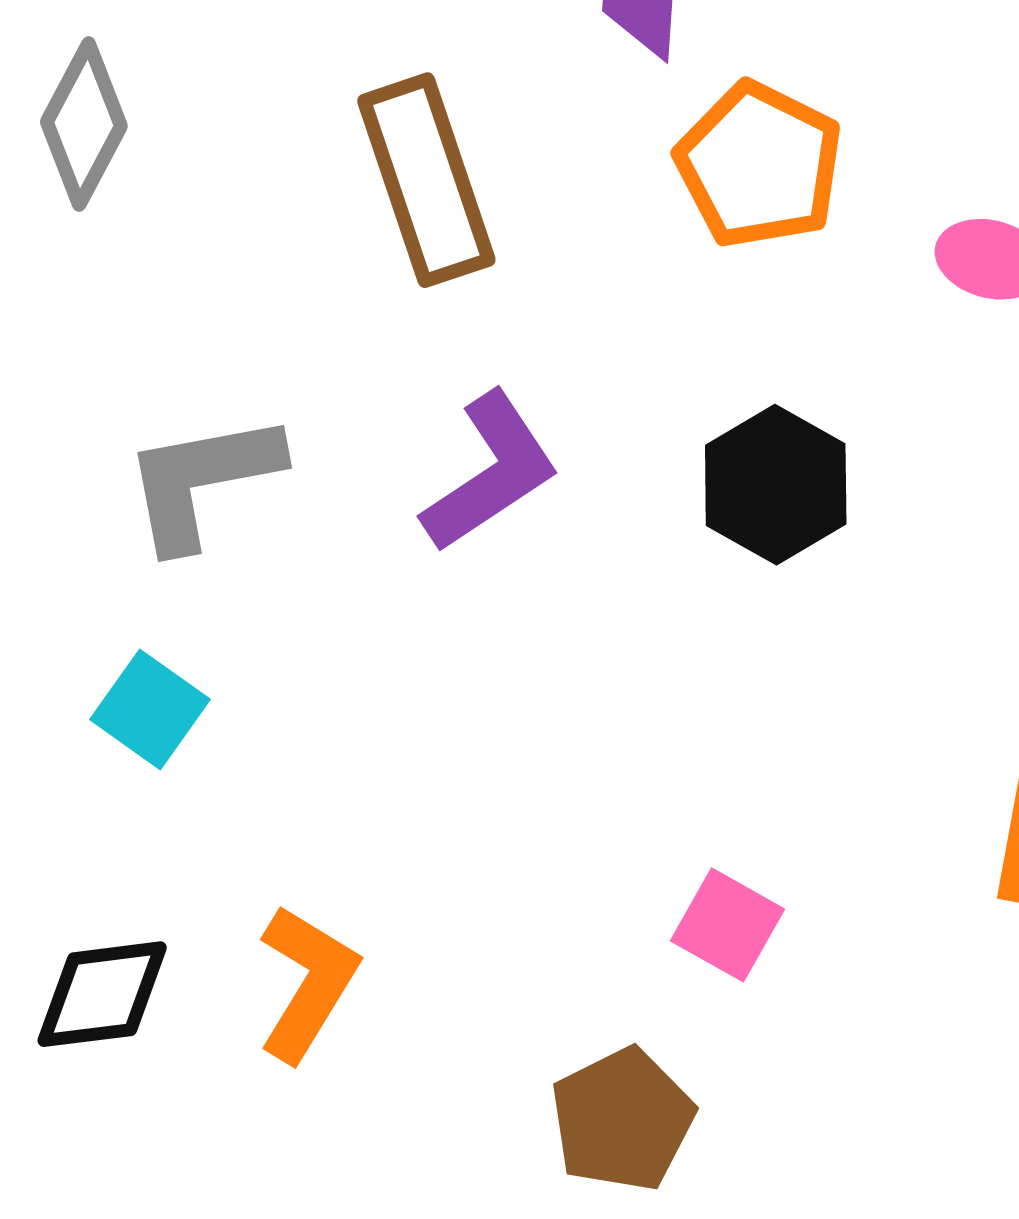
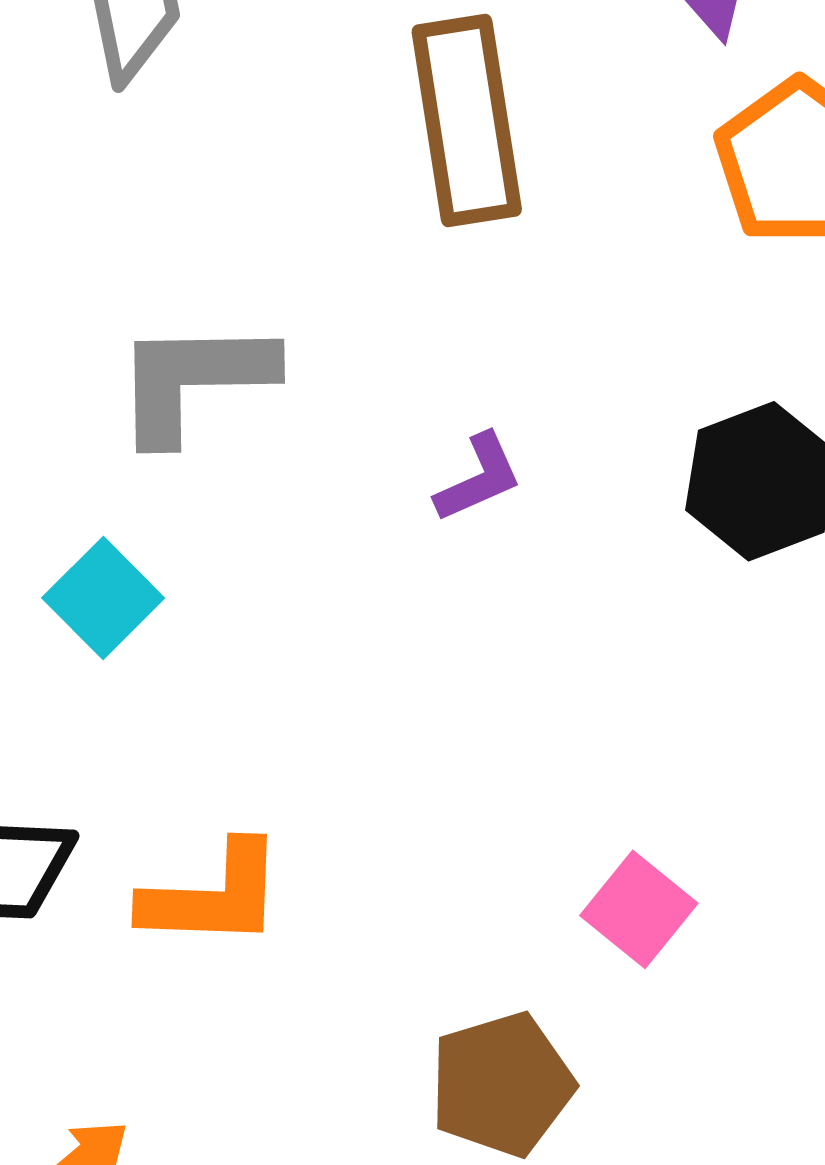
purple L-shape: (491, 472) -> (479, 478), moved, size x0.6
orange L-shape: (307, 983) -> (213, 896), turned 51

